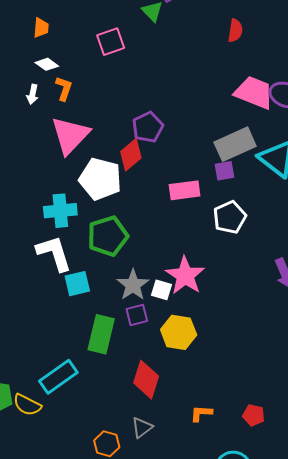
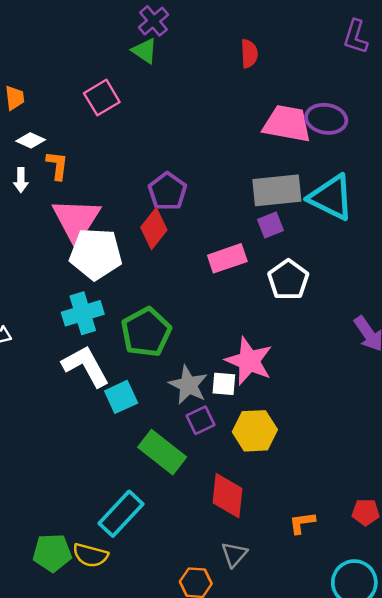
gray rectangle: (235, 144) -> (277, 190), turned 30
white pentagon: (100, 179) -> (96, 254), moved
green rectangle: (101, 334) -> (162, 452), turned -54

